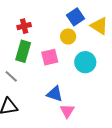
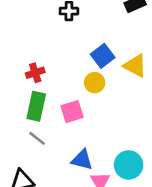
cyan circle: (85, 62) -> (129, 165), moved
gray line: (11, 76) -> (37, 138), moved

